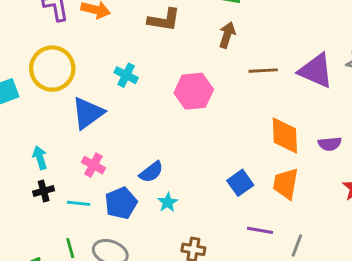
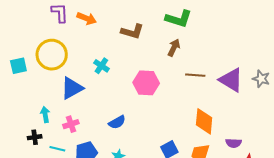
purple semicircle: (330, 144) -> (234, 143), moved
cyan arrow: (40, 158) -> (45, 114), moved
pink cross: (93, 165) -> (71, 124), turned 35
blue semicircle: (151, 172) -> (117, 122), moved

